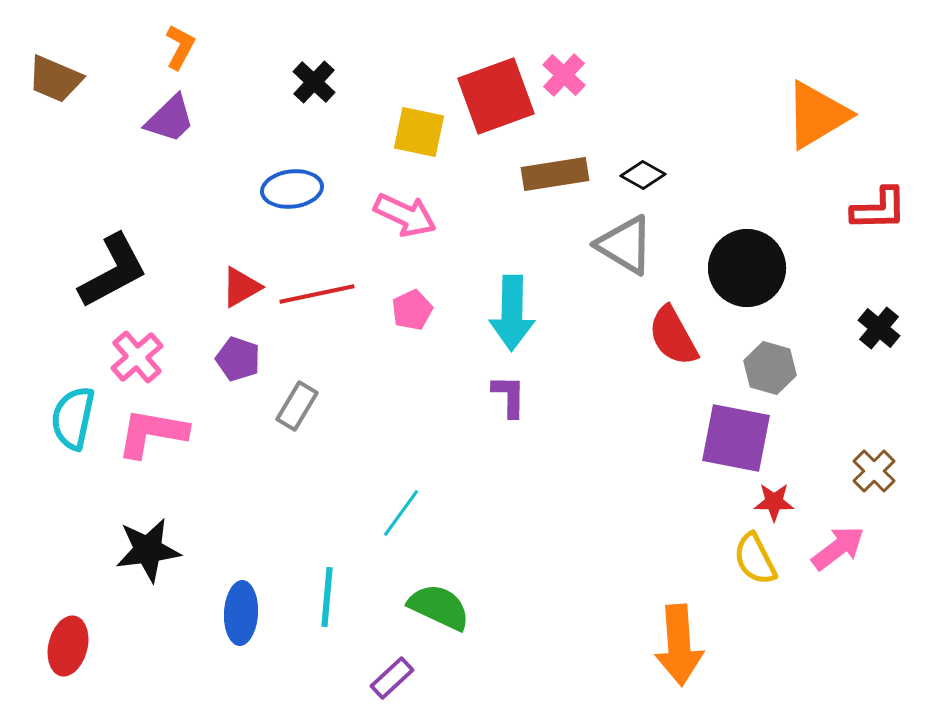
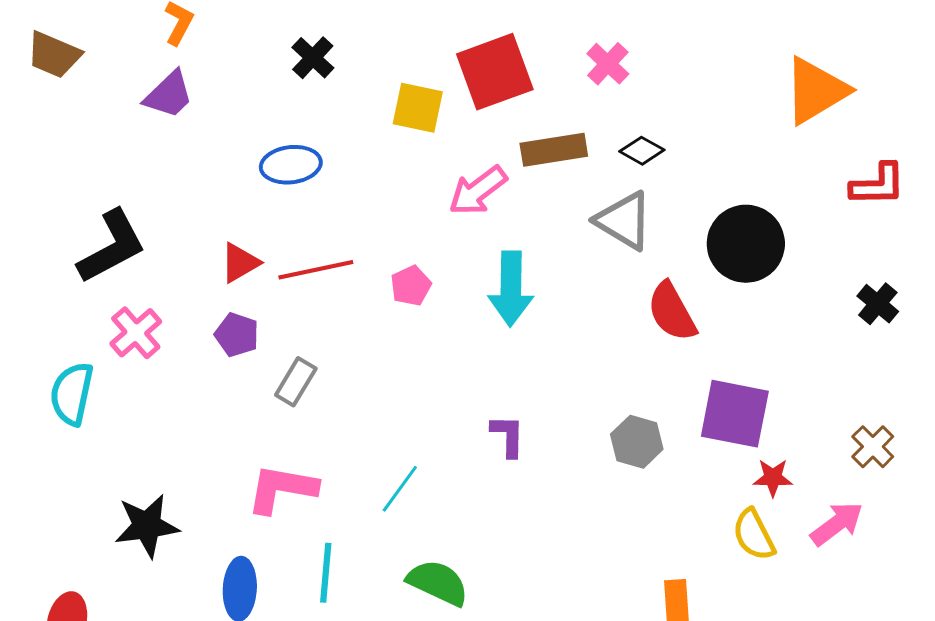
pink cross: (564, 75) -> (608, 64), moved
pink arrow: (405, 215) -> (478, 191), moved, turned 118
gray hexagon: (770, 368) -> (637, 442), moved
purple L-shape: (509, 396) -> (508, 436), moved
pink L-shape: (152, 433) -> (282, 489), moved

